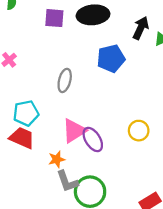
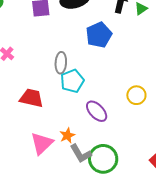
cyan pentagon: (26, 113) -> (72, 81), moved
pink triangle: (74, 131) -> (42, 143), moved
red trapezoid: (22, 138) -> (31, 98), moved

